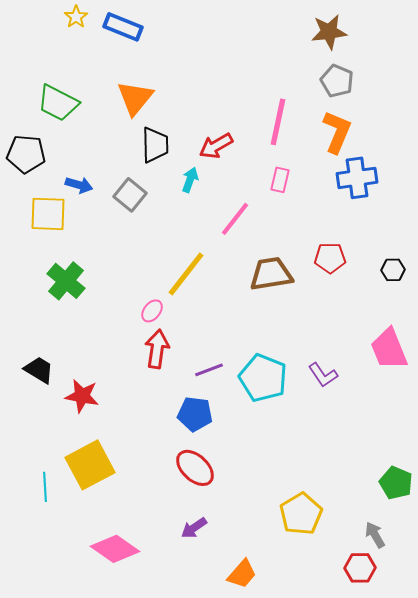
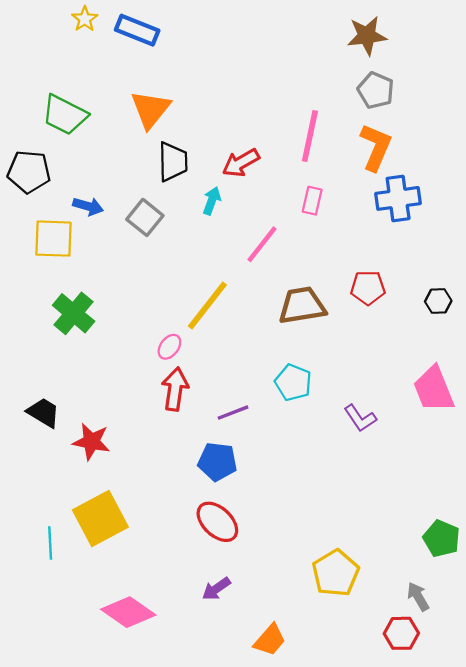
cyan pentagon: (263, 378) -> (293, 382), moved, size x0.7

